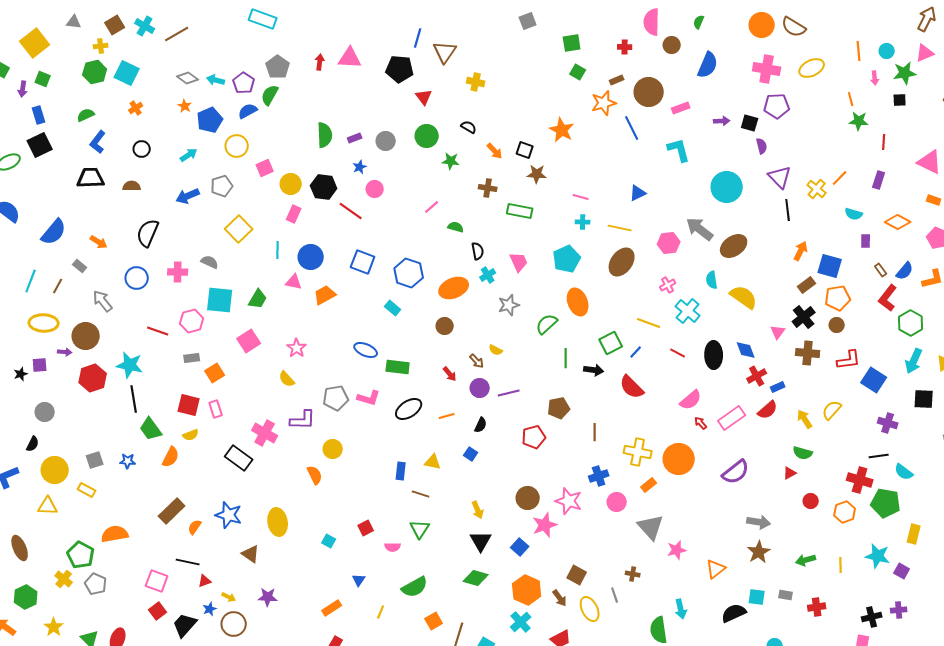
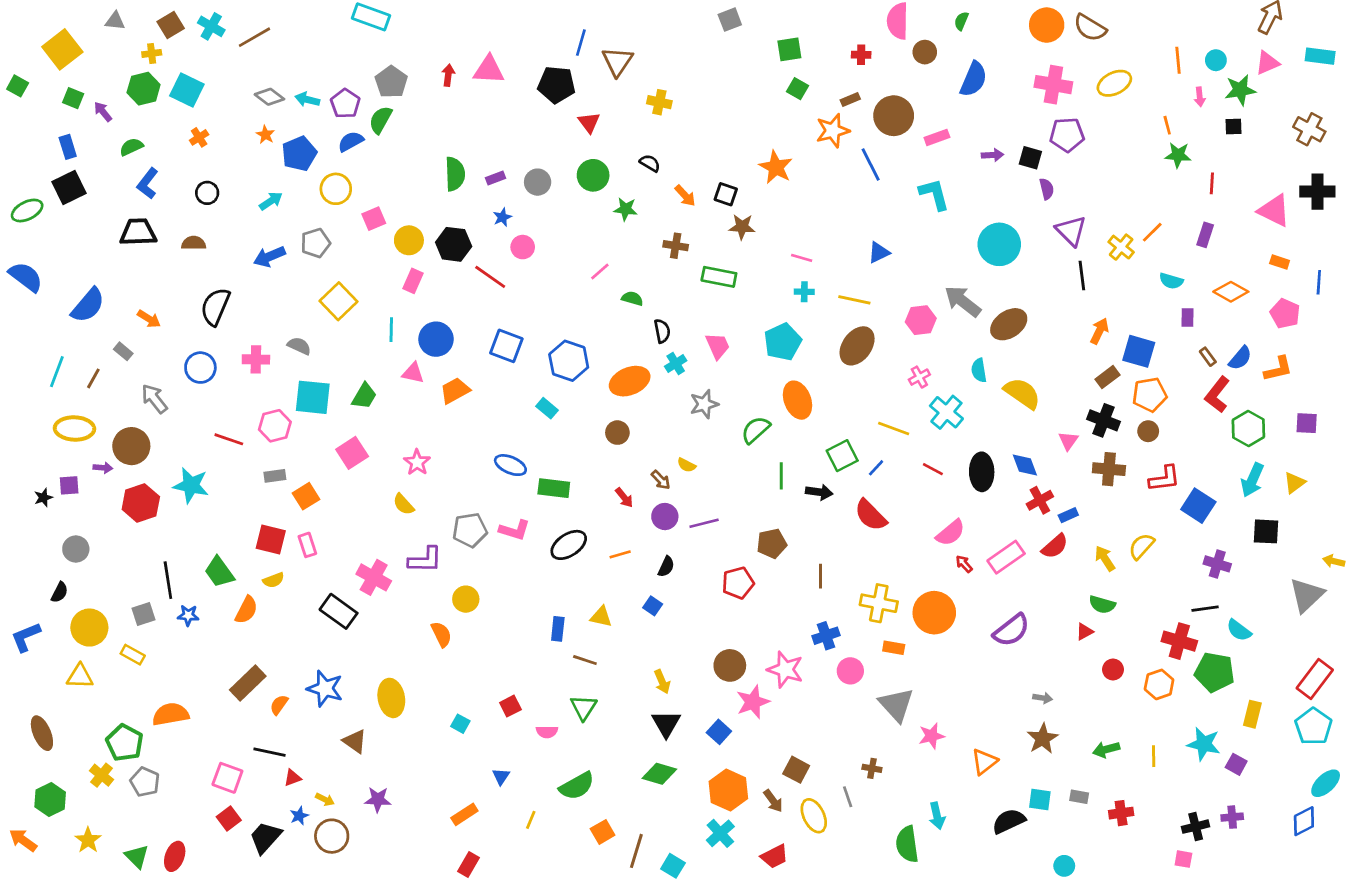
purple arrow: (23, 89) -> (103, 112), moved, turned 133
black cross: (804, 317) -> (1104, 420), turned -30
black line: (134, 399) -> (168, 580), moved
orange rectangle: (649, 485) -> (894, 648), turned 49
gray arrow: (759, 522) -> (1043, 698), size x0.6

